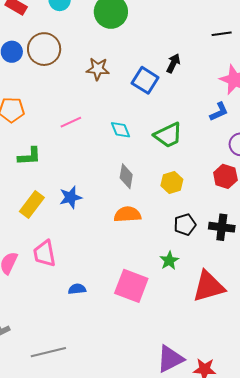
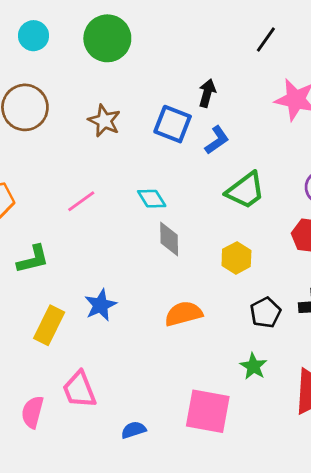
black line: (222, 34) -> (266, 39), turned -36
brown star: (98, 69) -> (104, 121), turned 30
blue L-shape: (219, 112) -> (217, 140), moved
green trapezoid: (168, 135) -> (245, 190), moved
gray diamond: (126, 176) -> (169, 239), moved

